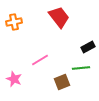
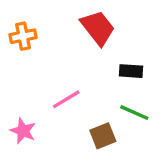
black rectangle: (88, 47) -> (131, 71), moved, turned 32
green line: (81, 68) -> (134, 113), turned 30

